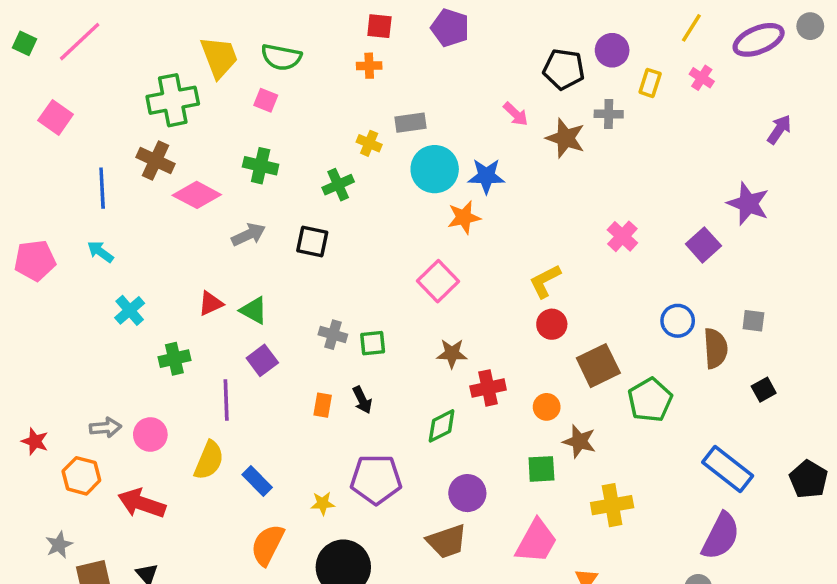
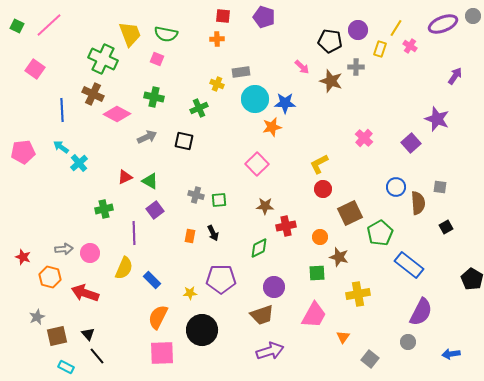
yellow line: (691, 28) -> (396, 28), moved
green cross: (173, 100) -> (103, 59), turned 36
cyan cross: (130, 310) -> (79, 163), moved
blue rectangle: (728, 469) -> (409, 265), moved

